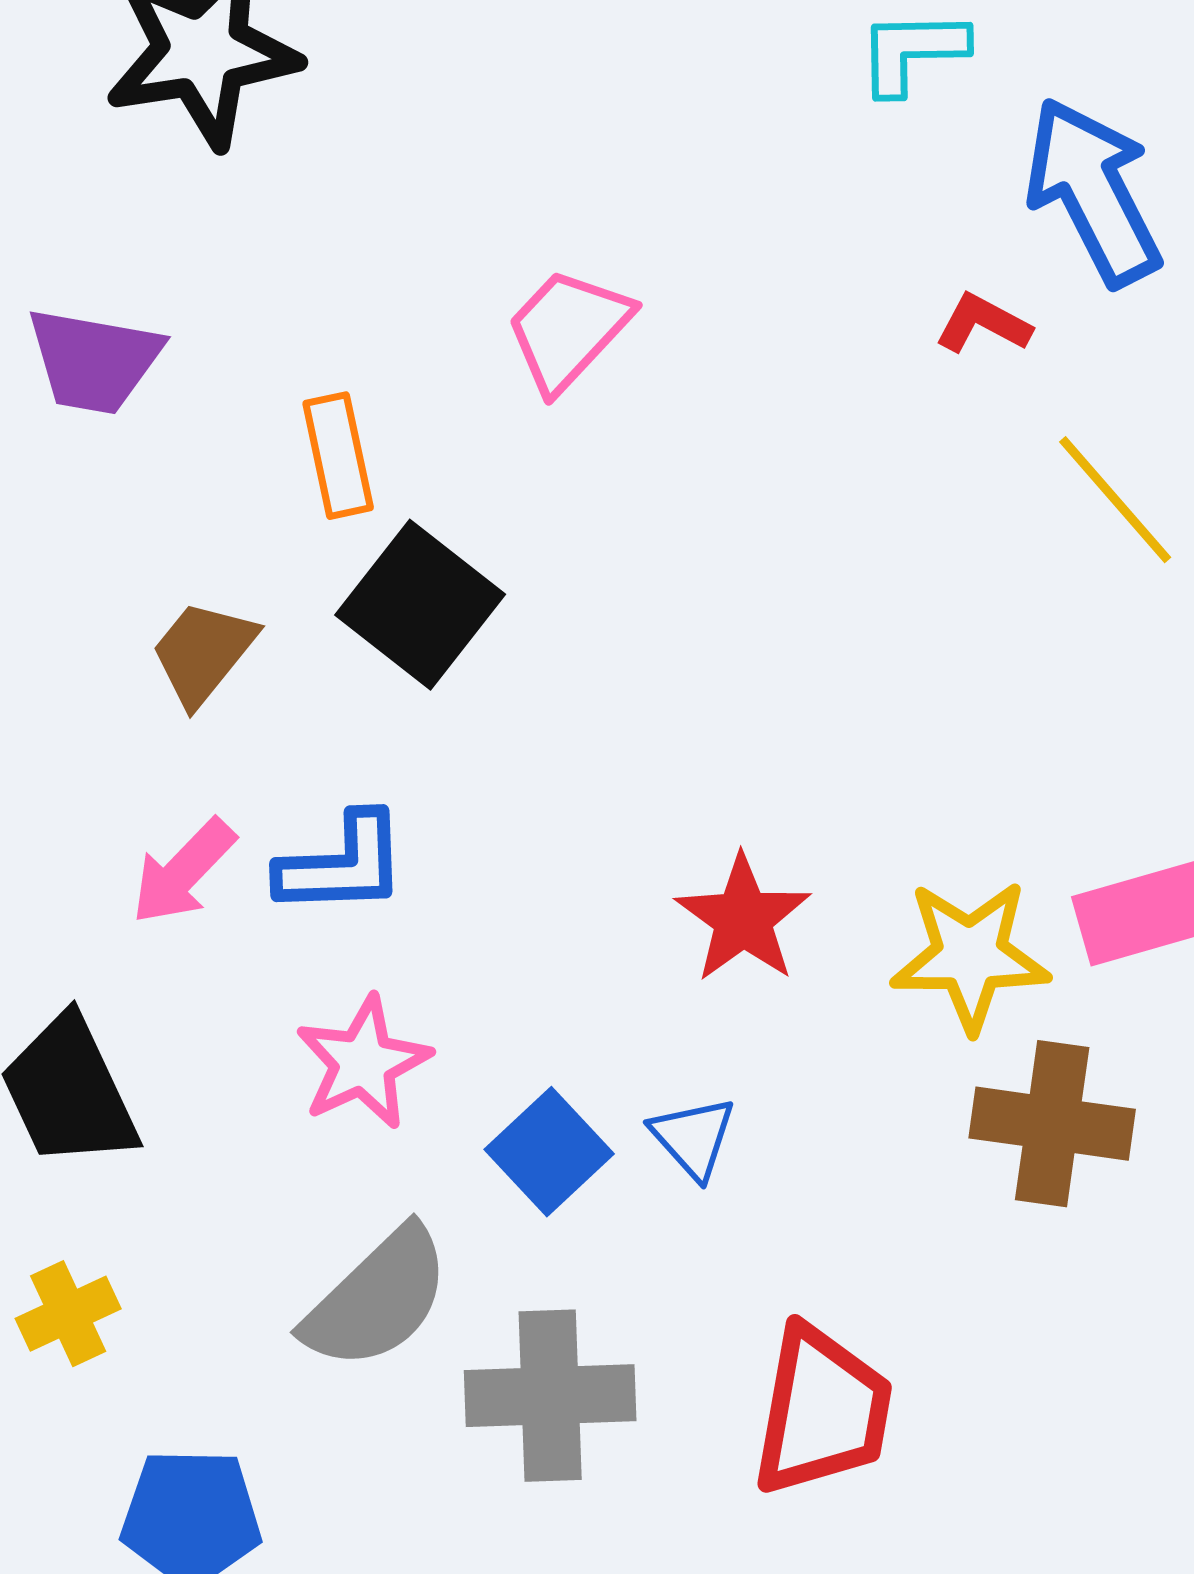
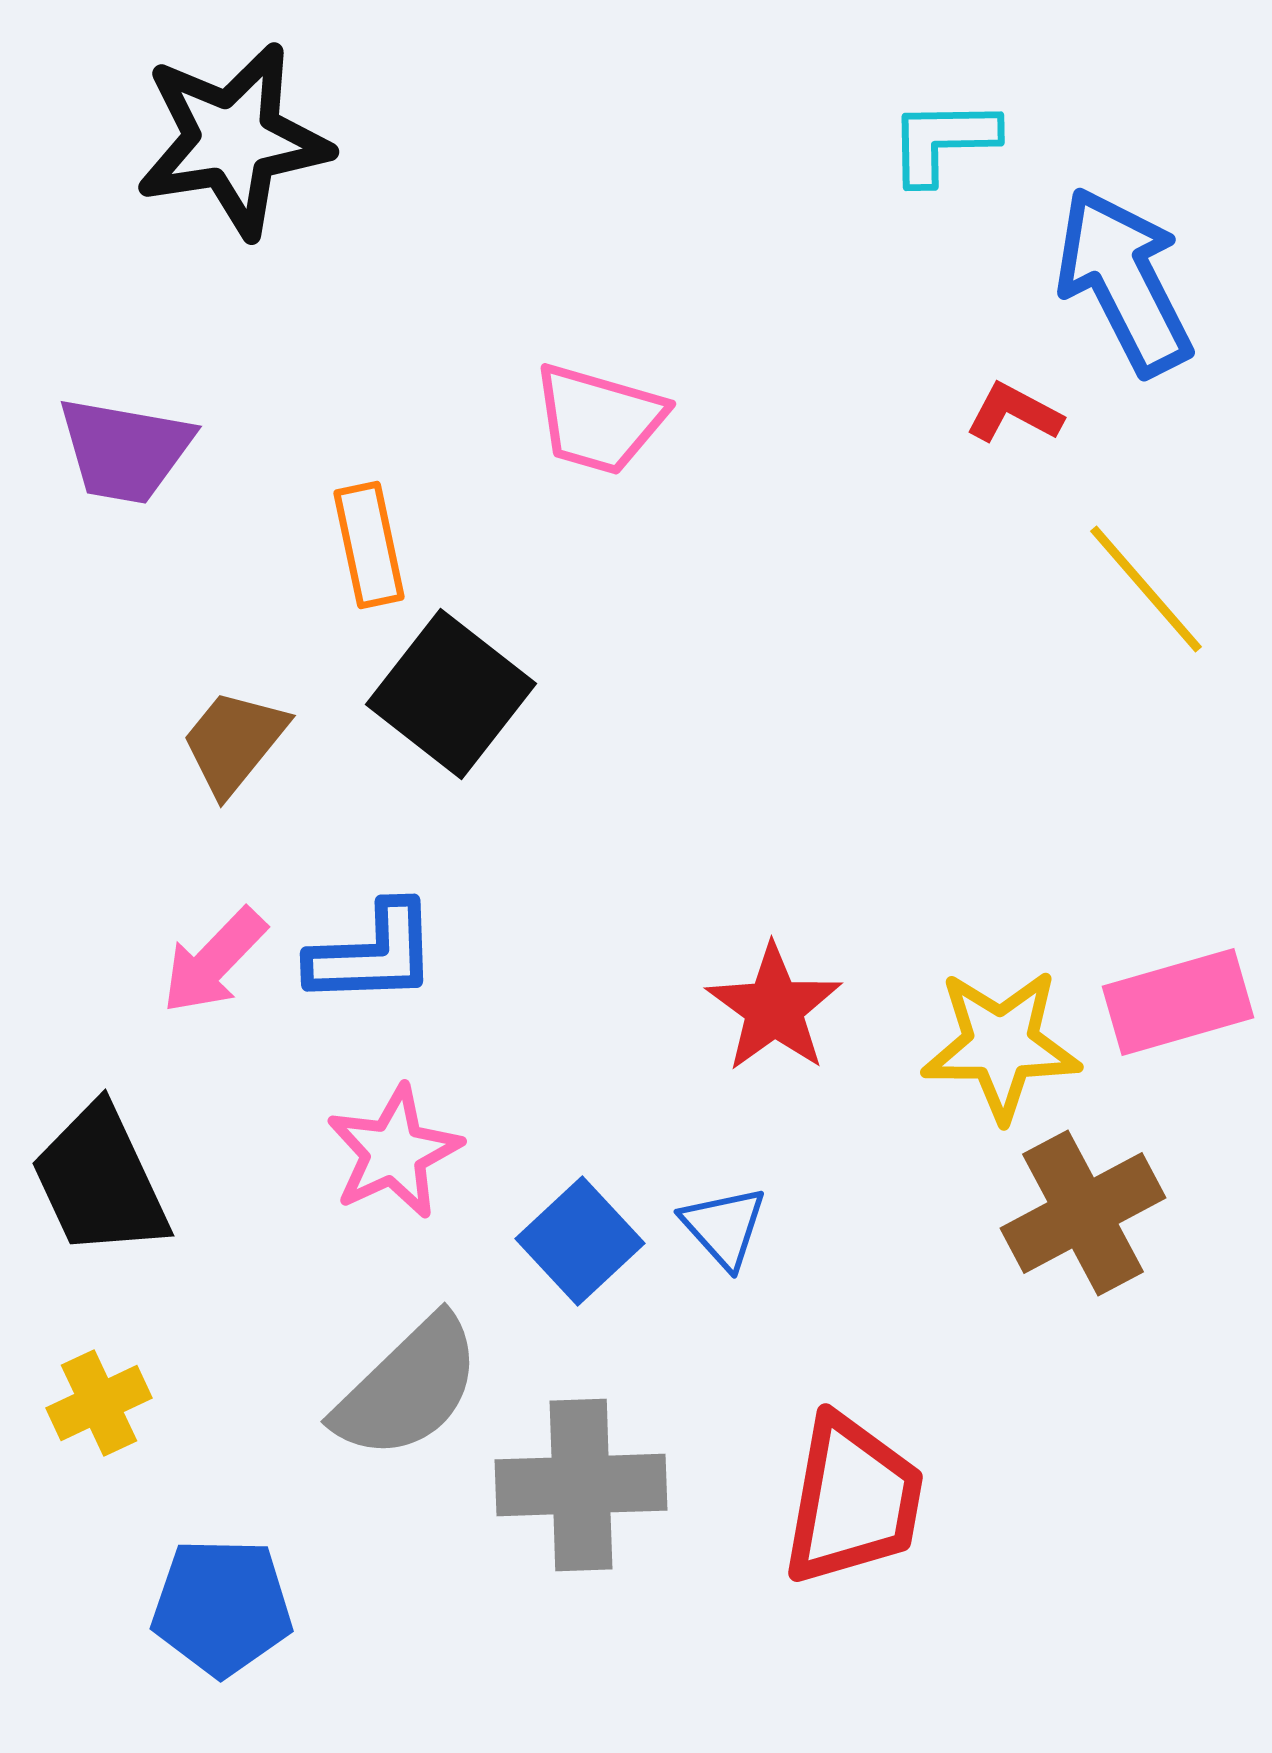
pink trapezoid: (568, 330) -> (599, 419), turned -117
brown cross: (1052, 1124) -> (1083, 1213), turned -36

